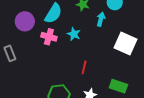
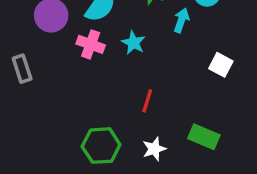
white square: (126, 44) -> (221, 65), size x0.6

